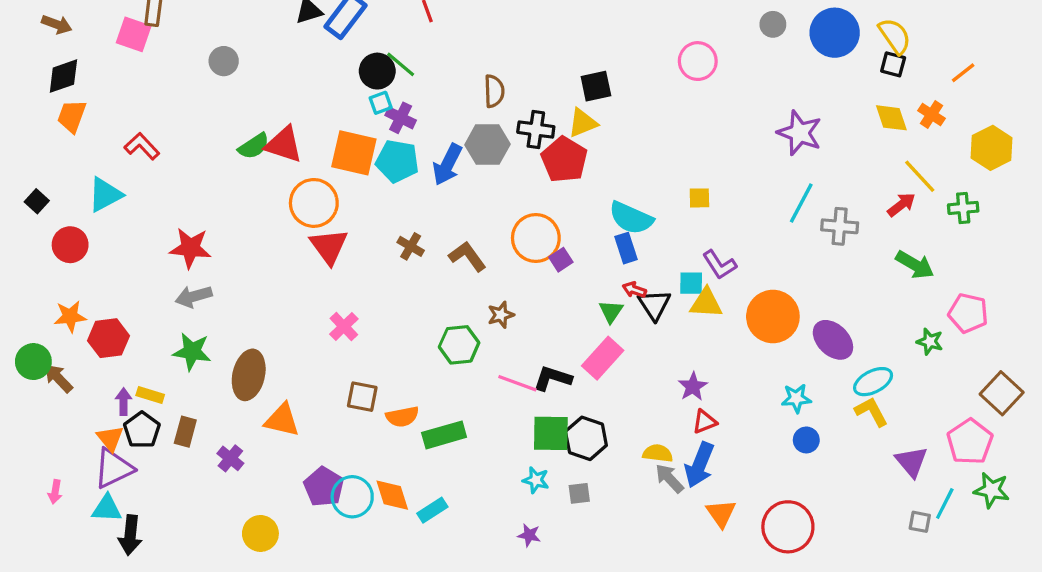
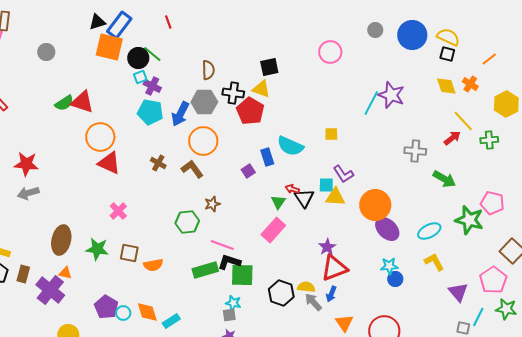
yellow semicircle: (895, 36) -> (448, 37), turned -30
yellow triangle: (583, 123) -> (261, 89), turned 42
orange square: (354, 153) -> (109, 47), moved
cyan line: (801, 203) -> (371, 103), moved
orange circle: (536, 238) -> (203, 141), moved
red triangle: (329, 246) -> (109, 163), turned -30
blue rectangle: (626, 248) -> (267, 157), moved
green arrow: (915, 265) -> (444, 179), moved
purple ellipse: (833, 340) -> (387, 229), moved
green star: (930, 342) -> (469, 220), size x1.8
green star: (192, 352) -> (97, 249), moved
black L-shape: (553, 378) -> (229, 262), moved
cyan ellipse: (873, 382) -> (429, 231), moved
cyan star: (796, 398) -> (389, 266), moved
orange triangle: (282, 420) -> (65, 273), moved, size x0.6
red triangle: (704, 422) -> (334, 268), size x1.8
green rectangle: (444, 435) -> (205, 270), moved
black hexagon: (586, 438) -> (281, 293), moved
purple cross: (230, 458) -> (50, 290), size x1.8
blue arrow: (699, 465) -> (331, 294), size x0.6
gray square: (579, 493) -> (229, 315), moved
cyan circle: (352, 497) -> (123, 313), size x0.6

